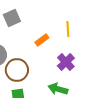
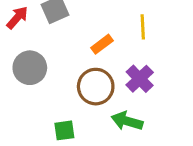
brown circle: (17, 70) -> (96, 87), moved

